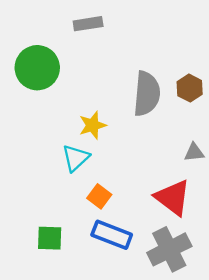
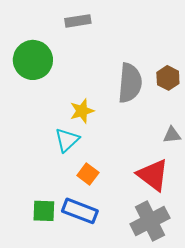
blue rectangle: (112, 235) -> (80, 211), moved

